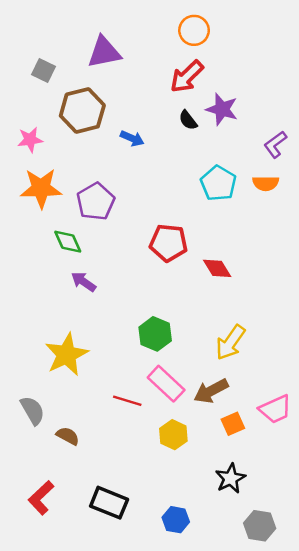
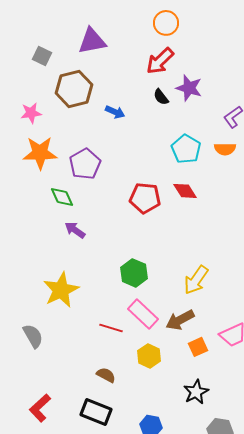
red diamond: (217, 268) -> (185, 191), moved
brown semicircle: (68, 436) -> (106, 375), moved

